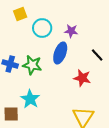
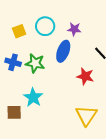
yellow square: (20, 14) -> (19, 31), moved

